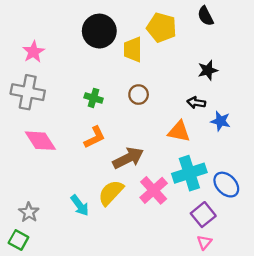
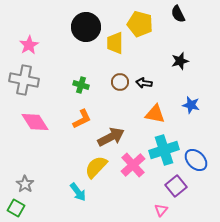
black arrow: (196, 103) -> (144, 83), moved
cyan arrow: (80, 205) -> (78, 192), moved
pink triangle: (204, 242) -> (161, 210), moved

